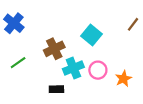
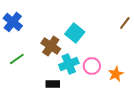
cyan square: (92, 35) -> (75, 33), moved
brown cross: (54, 49) -> (51, 46), turned -30

